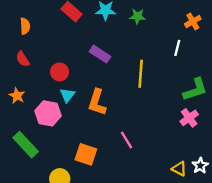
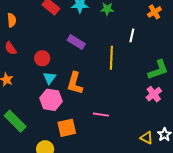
white line: (177, 48) -> (132, 35), moved
pink hexagon: (48, 113) -> (51, 100), moved
pink line: (126, 140) -> (101, 115), turned -49
orange square: (86, 154) -> (67, 128), turned -30

